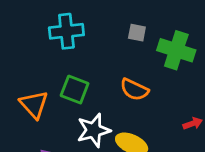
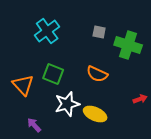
cyan cross: (66, 31) -> (47, 31), turned -30

